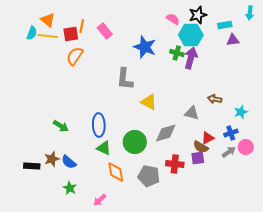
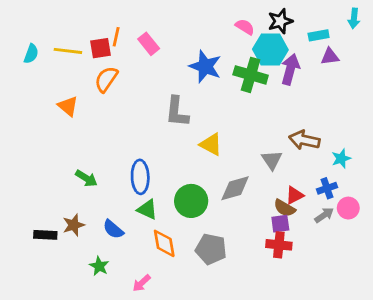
orange triangle: (48, 20) -> (68, 106), moved
cyan semicircle: (32, 33) -> (31, 54), moved
green cross: (177, 53) -> (251, 75), size x1.6
purple arrow: (191, 58) -> (290, 69), moved
brown arrow: (215, 99) -> (304, 140), size x1.5
gray triangle: (192, 113) -> (272, 160), turned 42
blue semicircle: (69, 162) -> (113, 229), moved
red cross: (175, 164) -> (279, 245), moved

